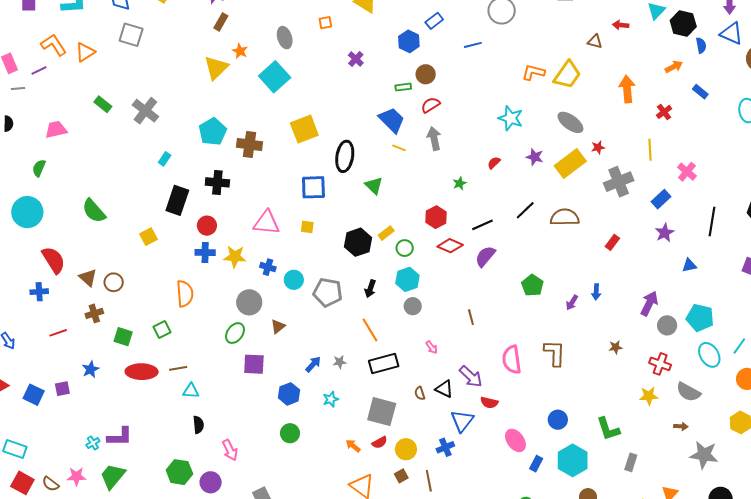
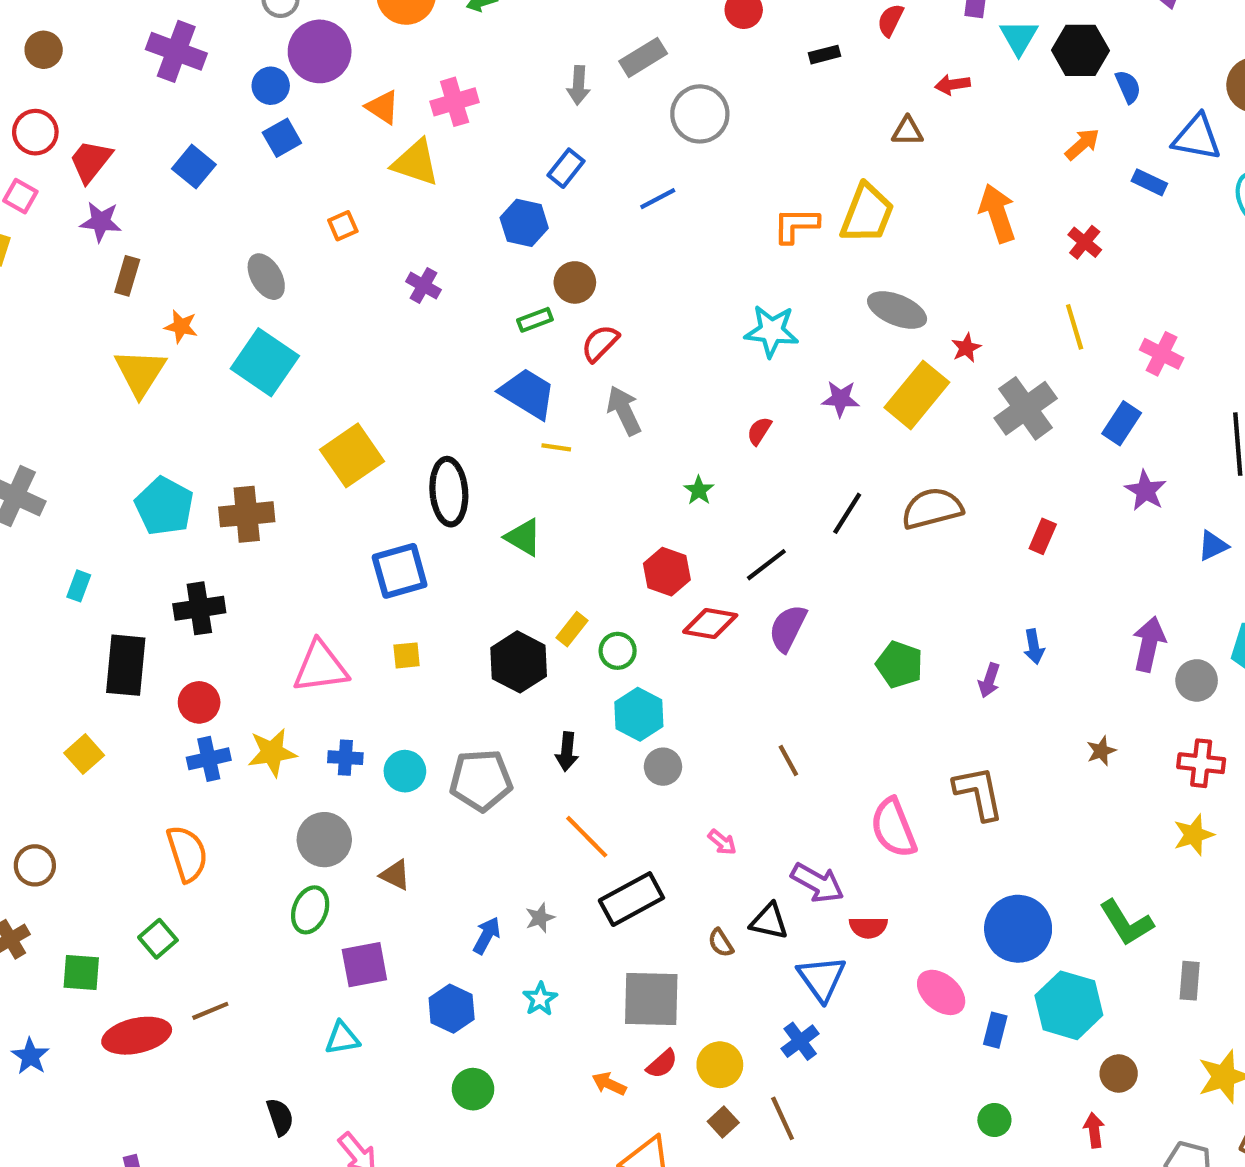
blue triangle: (731, 33) -> (1197, 137), moved
brown triangle: (278, 326) -> (395, 875), turned -42
cyan triangle: (191, 391) -> (342, 1038), moved
blue circle: (558, 420) -> (1018, 929), size x1.6

